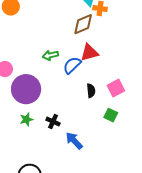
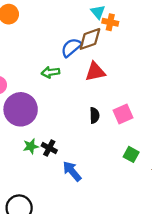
blue semicircle: (72, 65) -> (71, 48), moved
green square: (111, 115) -> (131, 154), moved
green star: (26, 119) -> (31, 146), moved

